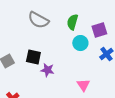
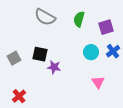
cyan circle: (80, 43) -> (91, 52), moved
pink triangle: (83, 85) -> (98, 82), moved

